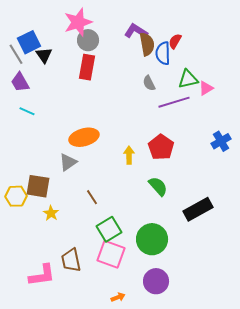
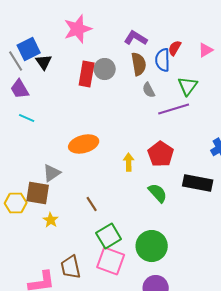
gray circle: (88, 40) -> (105, 69), moved
brown semicircle: (147, 44) -> (139, 64), moved
green triangle: (188, 79) -> (188, 86), turned -40
pink triangle: (206, 88) -> (206, 50), moved
gray triangle: (68, 162) -> (52, 173), moved
black rectangle: (198, 209) -> (198, 183), moved, turned 40

